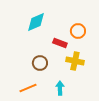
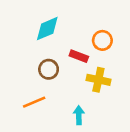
brown circle: (40, 63) -> (49, 69), moved
orange line: (28, 88) -> (34, 102), moved

